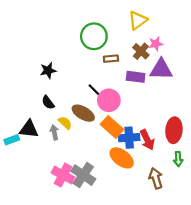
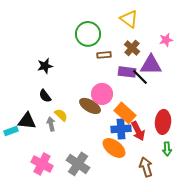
yellow triangle: (138, 20) -> (129, 19), turned -48
pink star: (156, 44) -> (166, 40), moved
black line: (96, 92) -> (140, 77), moved
brown ellipse: (83, 113) -> (90, 106), moved
orange rectangle: (112, 127) -> (125, 113), moved
pink cross: (63, 175) -> (42, 164), moved

